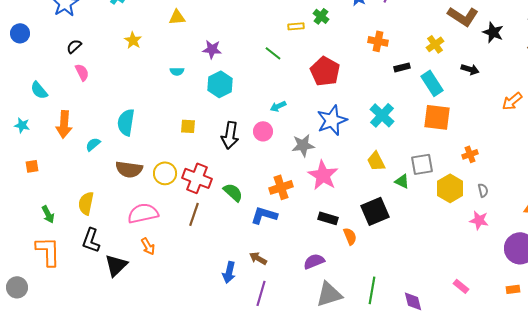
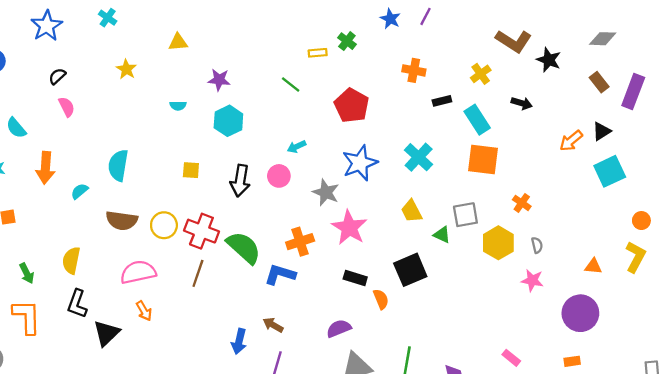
gray star: (303, 145) -> (326, 192), turned 30
orange cross: (470, 154) -> (522, 203), turned -35
green semicircle: (233, 192) -> (244, 248), size x1.5

